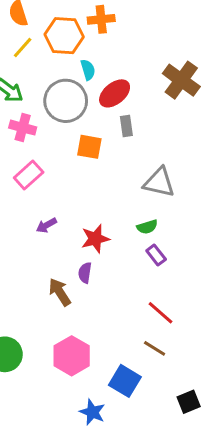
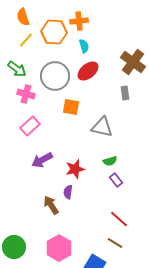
cyan semicircle: (88, 70) -> (84, 46), moved
gray rectangle: (126, 126) -> (125, 93), moved
gray triangle: (159, 182) -> (102, 127), moved
purple arrow: (46, 225) -> (42, 160), size x1.5

